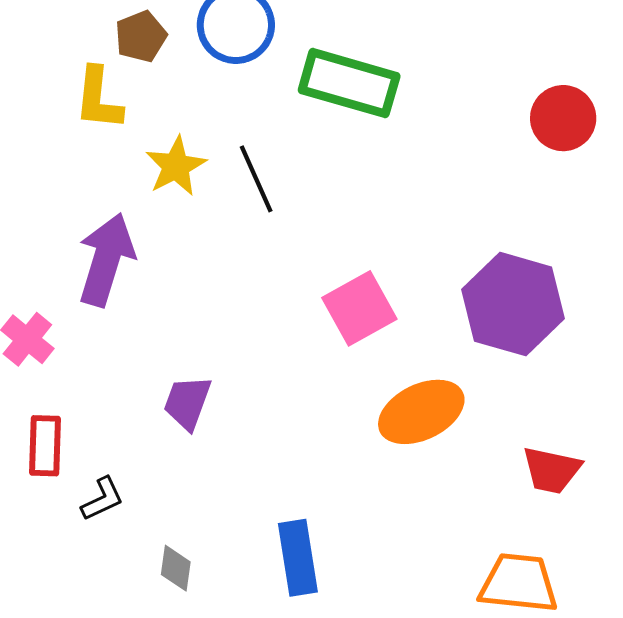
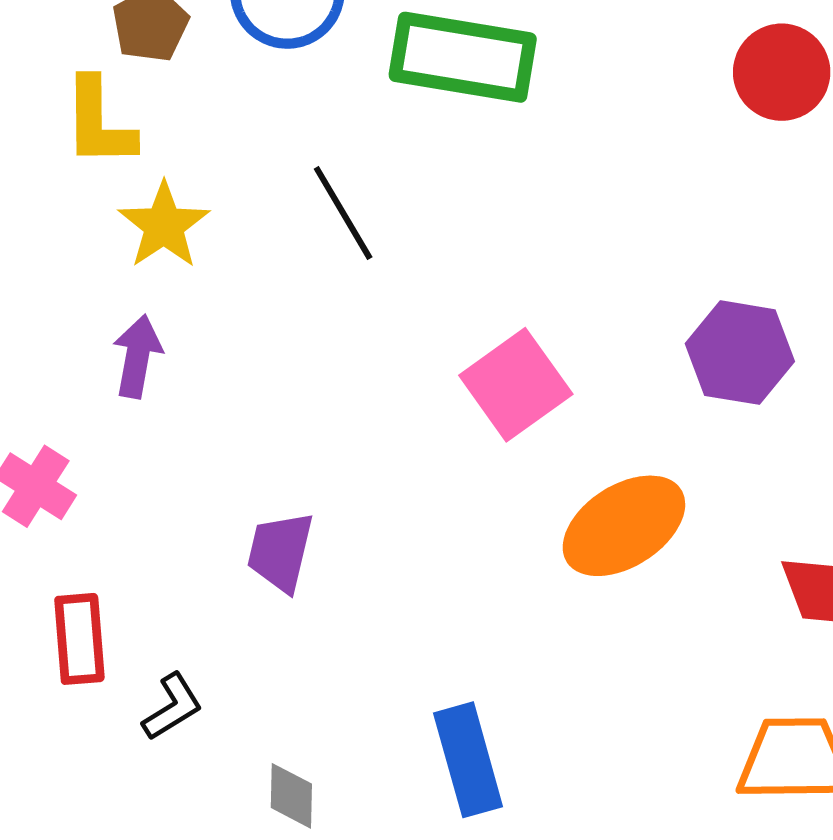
yellow star: (176, 166) -> (164, 225), moved
purple arrow: (106, 260) -> (137, 356), size x0.6
purple hexagon: (513, 304) -> (740, 353), size x0.7

